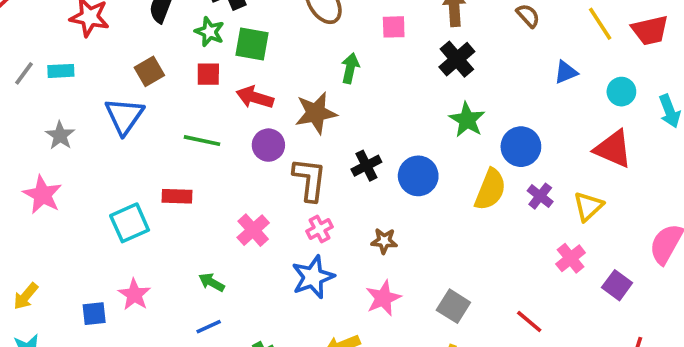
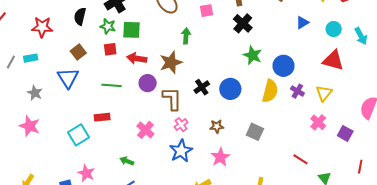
gray square: (453, 306) -> (255, 132), moved

